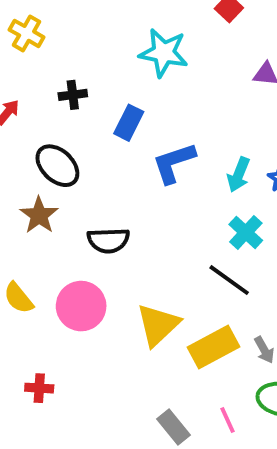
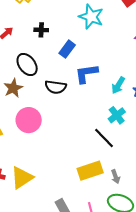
black semicircle: (108, 240) -> (56, 87), moved
pink circle: (81, 306) -> (29, 120), moved
yellow triangle: (158, 325) -> (22, 178), moved

